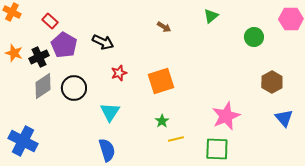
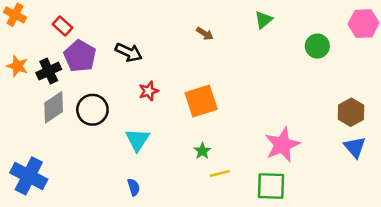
brown hexagon: (272, 82) -> (351, 112), moved
blue semicircle: (107, 150) -> (134, 187), size x0.6

